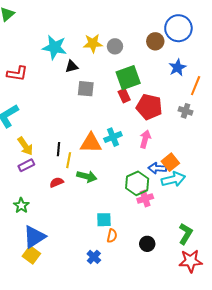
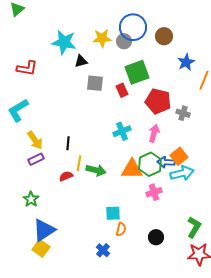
blue circle: (178, 28) -> (133, 27), moved
red rectangle: (124, 96) -> (122, 90), moved
gray cross: (186, 111) -> (183, 113), moved
orange triangle: (91, 143) -> (132, 169), moved
yellow line: (69, 160) -> (79, 163), moved
green hexagon: (137, 183) -> (150, 164), moved

